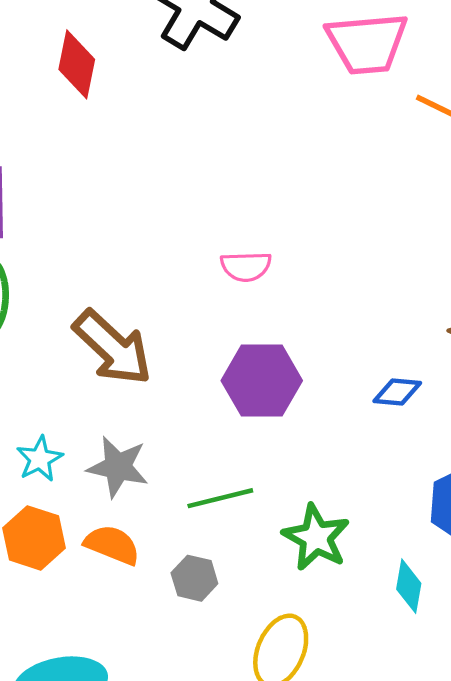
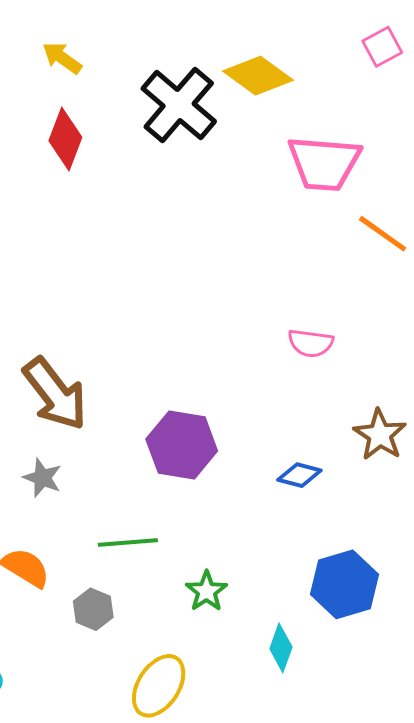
pink semicircle: (246, 266) -> (311, 343), moved
gray star: (118, 467) -> (42, 478), moved, size x0.7
green star: (316, 537) -> (206, 591), size x0.7

